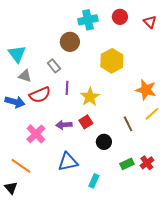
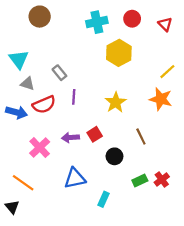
brown circle: (70, 42) -> (40, 17), moved
yellow hexagon: (112, 61) -> (119, 53), moved
yellow star: (90, 97) -> (116, 102), moved
yellow line: (152, 114) -> (167, 72), moved

